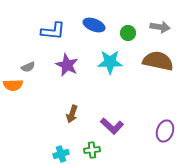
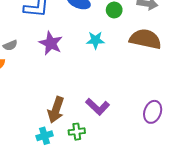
cyan star: (110, 62) -> (95, 40), size x0.7
brown arrow: (72, 114) -> (56, 110), moved, size x1.4

